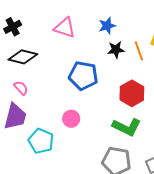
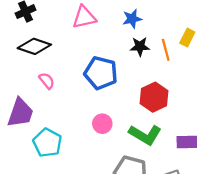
pink triangle: (65, 28) -> (84, 17), turned -35
pink semicircle: (21, 88) -> (47, 81), moved
pink circle: (71, 119) -> (102, 124), moved

